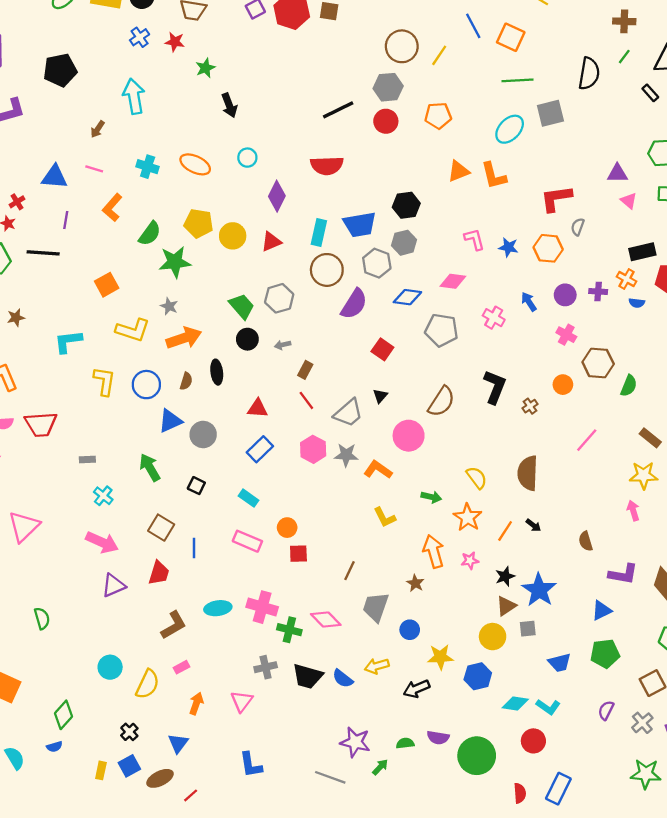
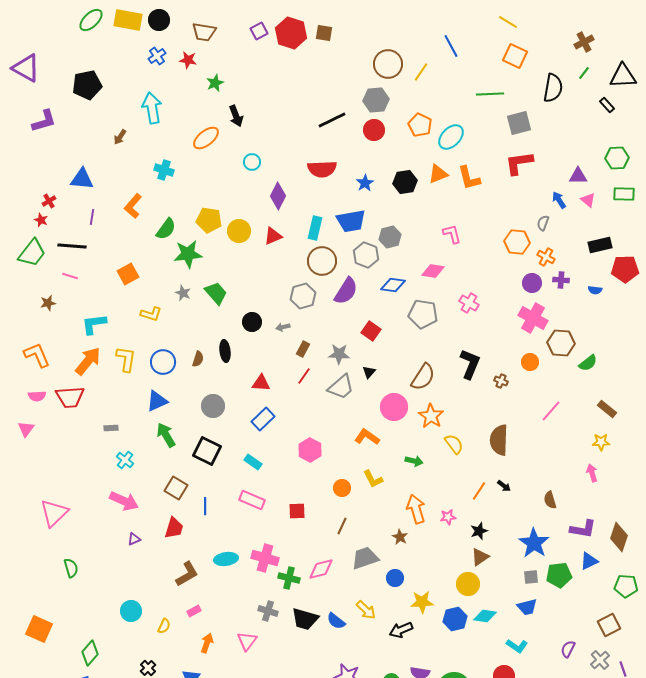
brown cross: (624, 21) -> (584, 42), turned -30
orange square: (511, 37) -> (515, 56), moved
orange pentagon: (438, 116) -> (420, 125), turned 30
cyan ellipse: (510, 129) -> (451, 137), moved
orange ellipse: (195, 164) -> (206, 138), moved, turned -64
pink line: (94, 169) -> (70, 276), moved
red L-shape: (556, 198) -> (519, 163), moved
black hexagon: (406, 205) -> (405, 182), moved
blue star: (508, 247) -> (365, 183), moved, turned 30
orange cross: (626, 279) -> (546, 257), moved
gray hexagon: (279, 298) -> (303, 296), moved
blue arrow: (529, 302) -> (559, 200), moved
green trapezoid: (242, 306) -> (216, 293), moved
yellow L-shape: (133, 330) -> (151, 314), size x0.7
pink cross: (566, 335) -> (533, 318), size x1.6
orange arrow: (184, 338) -> (88, 361), moved, turned -32
green semicircle: (629, 386) -> (588, 363), turned 30
red line: (306, 400) -> (304, 376), turned 72
brown cross: (530, 406) -> (501, 381), turned -32
blue triangle: (170, 421) -> (157, 401), moved
pink hexagon: (313, 449) -> (310, 450), moved
gray star: (346, 455) -> (339, 354), moved
yellow star: (644, 475) -> (601, 442), size x0.7
black square: (196, 486) -> (207, 451), size x1.8
orange star: (468, 517) -> (431, 416), moved
pink triangle: (24, 526) -> (54, 513), moved
orange circle: (287, 528) -> (342, 488), moved
purple triangle: (113, 585) -> (134, 539), size x0.6
blue star: (539, 590) -> (534, 543), moved
gray trapezoid: (376, 607) -> (365, 558), turned 52
blue triangle: (602, 610) -> (589, 561), moved
pink diamond: (326, 620) -> (321, 569), turned -60
gray square: (528, 629) -> (531, 577), moved
green pentagon: (605, 654) -> (559, 575), moved
yellow arrow: (377, 666) -> (366, 610), turned -120
gray cross: (266, 667) -> (268, 611), turned 30
yellow semicircle: (148, 684) -> (164, 626), size x0.6
cyan diamond: (515, 703) -> (485, 616), moved

